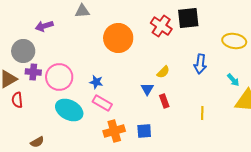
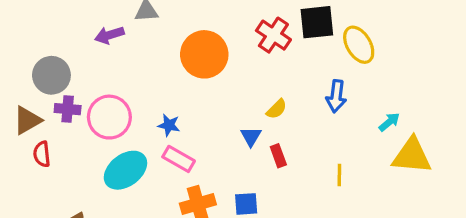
purple arrow: (44, 26) -> (109, 35), moved
yellow ellipse: (234, 41) -> (359, 45), moved, turned 50
cyan arrow: (233, 80) -> (389, 122), turned -88
cyan ellipse: (69, 110) -> (125, 170), turned -64

